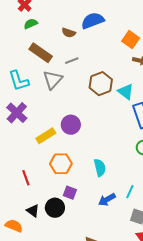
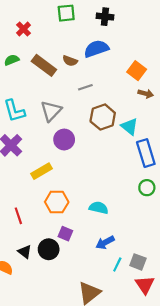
green semicircle: (31, 24) -> (12, 60), moved
brown rectangle: (41, 53) -> (44, 65), moved
gray line: (72, 61) -> (85, 87), moved
purple circle: (71, 125) -> (64, 140), moved
cyan semicircle: (100, 168) -> (99, 208), turned -66
cyan line: (130, 192) -> (117, 265), moved

